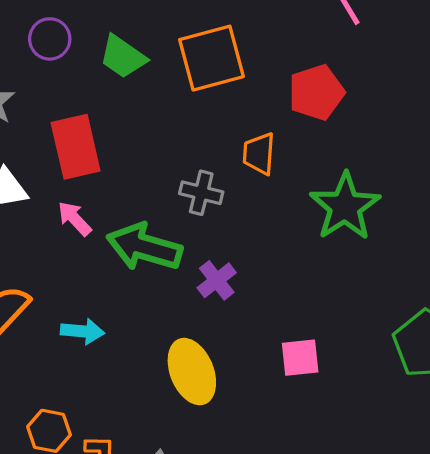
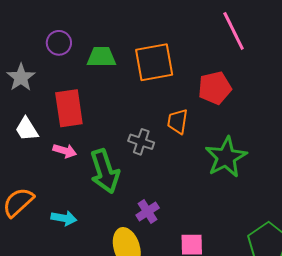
green trapezoid: (123, 57) -> (101, 57), turned 140
pink arrow: (75, 218) -> (65, 151), turned 145
green arrow: (144, 247) -> (105, 171), turned -129
purple cross: (217, 280) -> (148, 211), moved

